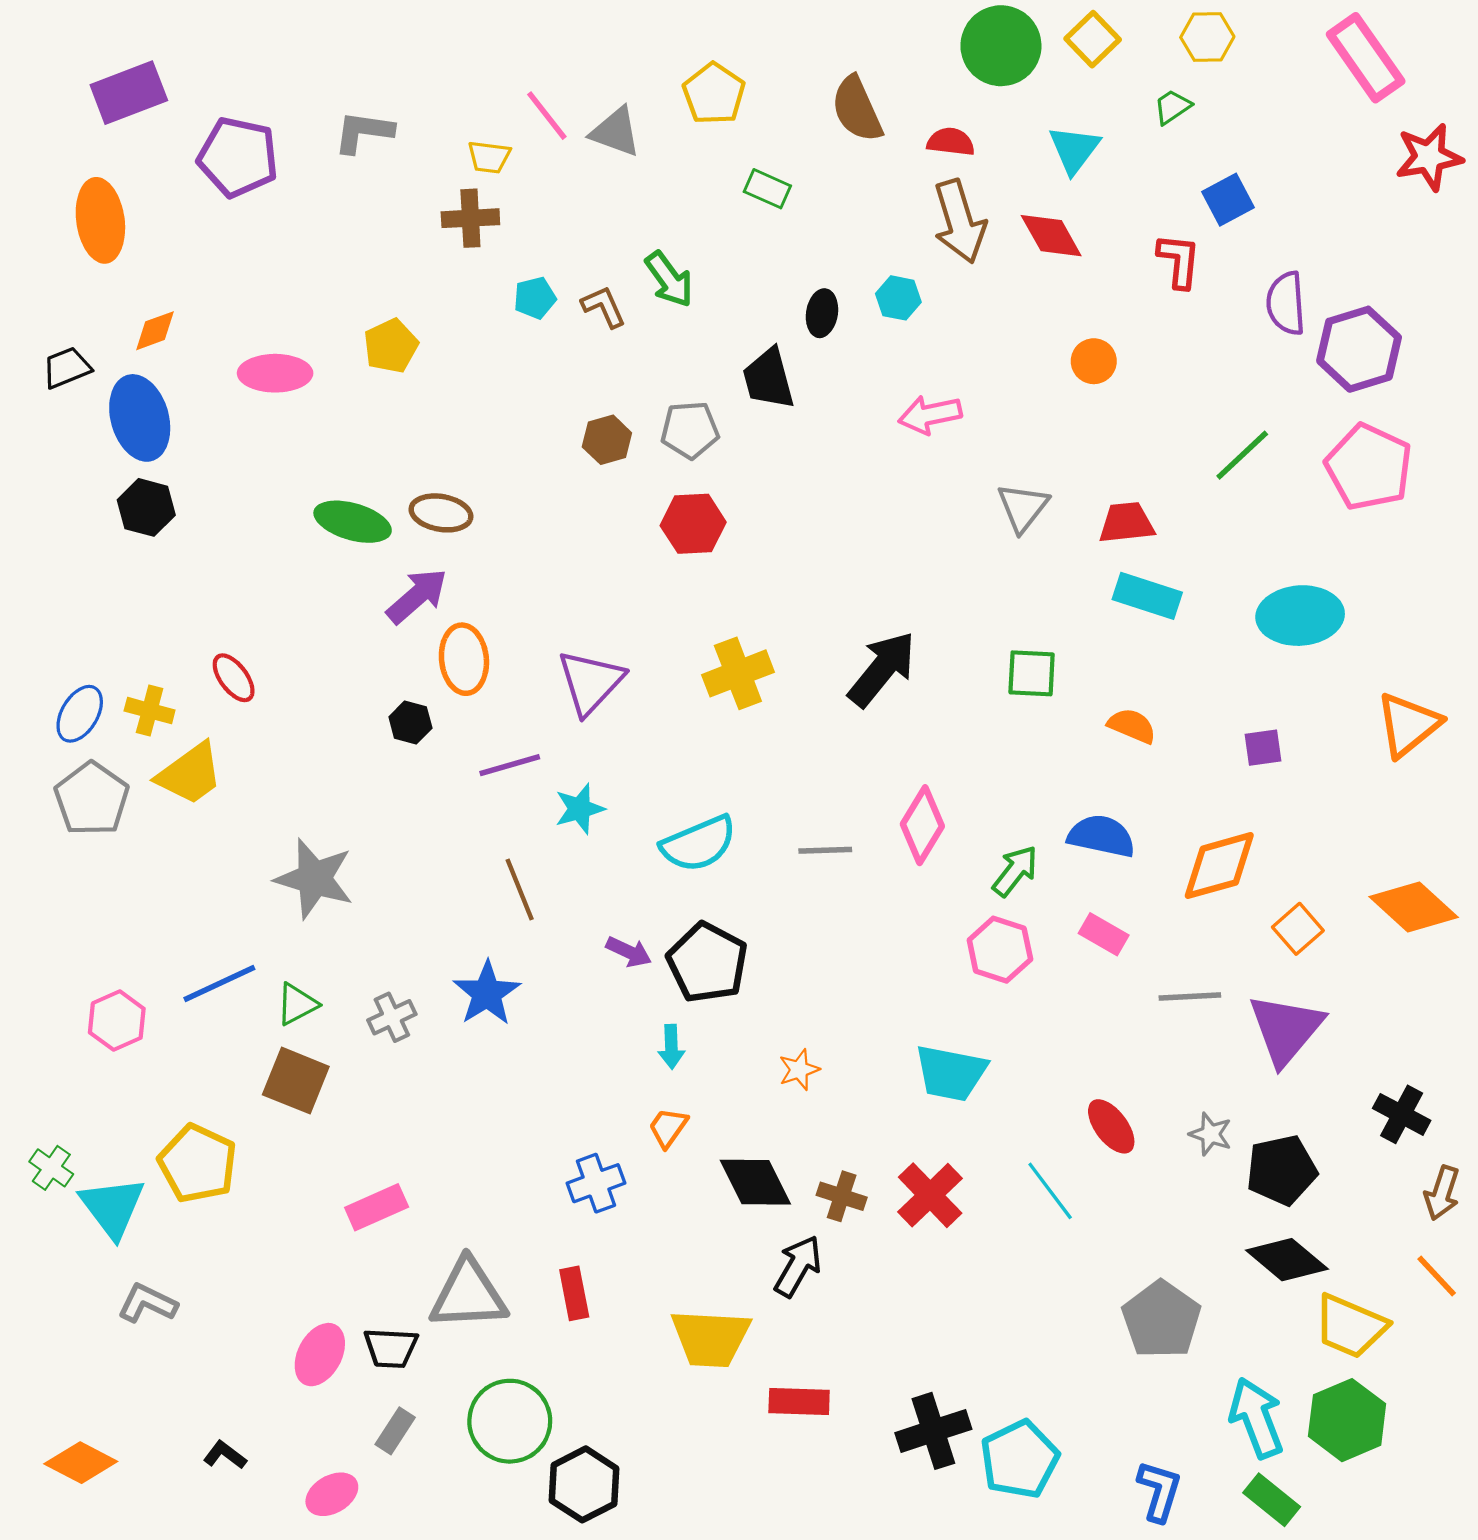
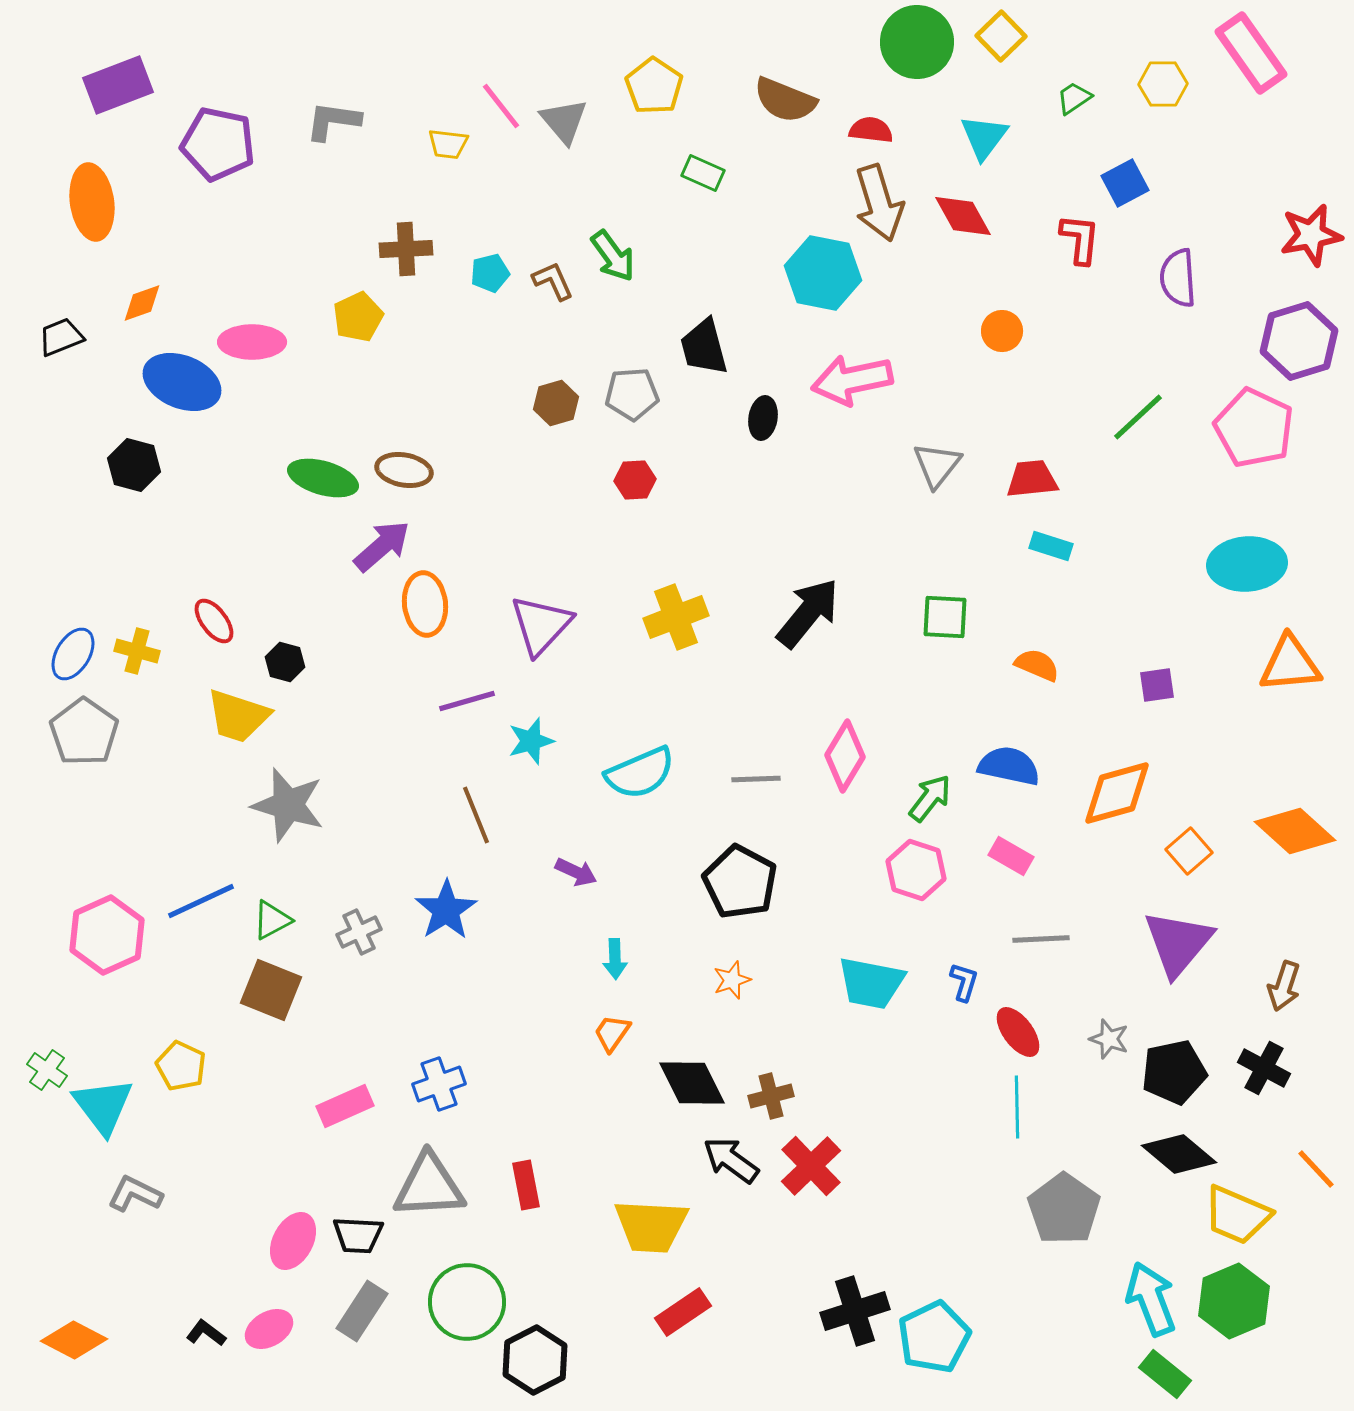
yellow hexagon: (1207, 37) -> (1163, 84), moved
brown semicircle: (857, 109) -> (785, 100), turned -44
gray triangle: (616, 132) -> (564, 121), turned 30
red star: (1429, 157) -> (1311, 235), moved
brown cross: (470, 218) -> (406, 249), moved
cyan hexagon: (898, 298) -> (823, 273), size x1.8
black ellipse: (822, 313) -> (763, 418), moved
purple hexagon: (1359, 349) -> (1299, 341), moved
pink arrow: (930, 415) -> (852, 380), size x1.4
blue ellipse: (140, 418) -> (182, 382), moved, turned -52
red hexagon: (693, 524) -> (635, 480), size x0.7
cyan rectangle: (1147, 596) -> (1051, 546), size x0.7
cyan ellipse: (1300, 616) -> (1247, 564), moved
black hexagon: (410, 723) -> (285, 662), moved
orange triangle: (1408, 725) -> (1290, 664), turned 34
yellow trapezoid: (190, 774) -> (238, 716), moved, turned 54
black pentagon: (707, 963) -> (740, 882), moved
gray line: (1190, 997) -> (1041, 939), moved
pink hexagon: (117, 1021) -> (107, 935), size x1.4
black cross: (1402, 1114) -> (1264, 1068), moved
yellow pentagon: (198, 1164) -> (181, 1066), size x0.7
blue cross: (596, 1183) -> (439, 1084), moved
cyan line: (1050, 1191) -> (1017, 1107), moved, turned 36
brown arrow: (1442, 1193) -> (1284, 986), moved
red cross: (930, 1195) -> (811, 1166), moved
brown cross: (842, 1196) -> (771, 1096), turned -33
black arrow: (798, 1266) -> (731, 1160), turned -84
red rectangle: (799, 1401) -> (683, 1312), moved, turned -36
gray rectangle: (395, 1431) -> (362, 1311), size x1.4
blue L-shape: (1159, 1491) -> (964, 982), moved, size x0.7
pink ellipse: (332, 1494) -> (269, 1329), moved

